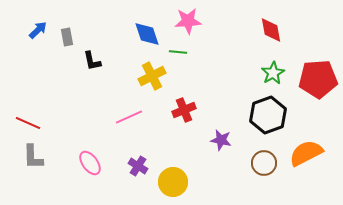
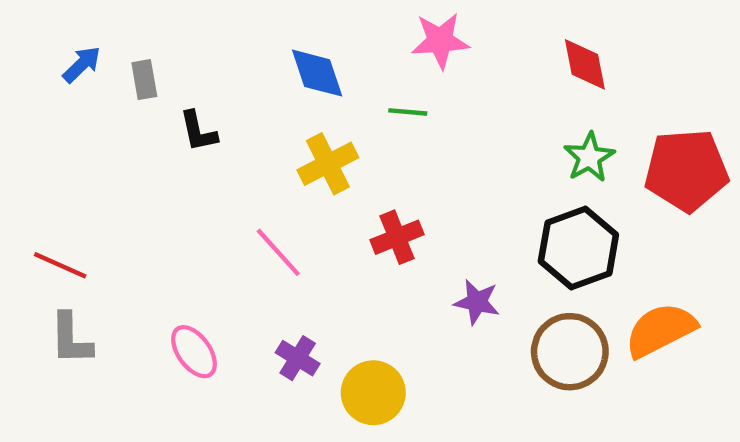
pink star: (188, 21) -> (440, 41), moved
green line: (178, 52) -> (408, 112), moved
pink line: (129, 117) -> (278, 252), turned 72
brown circle: (264, 163) -> (570, 352), size x1.4

